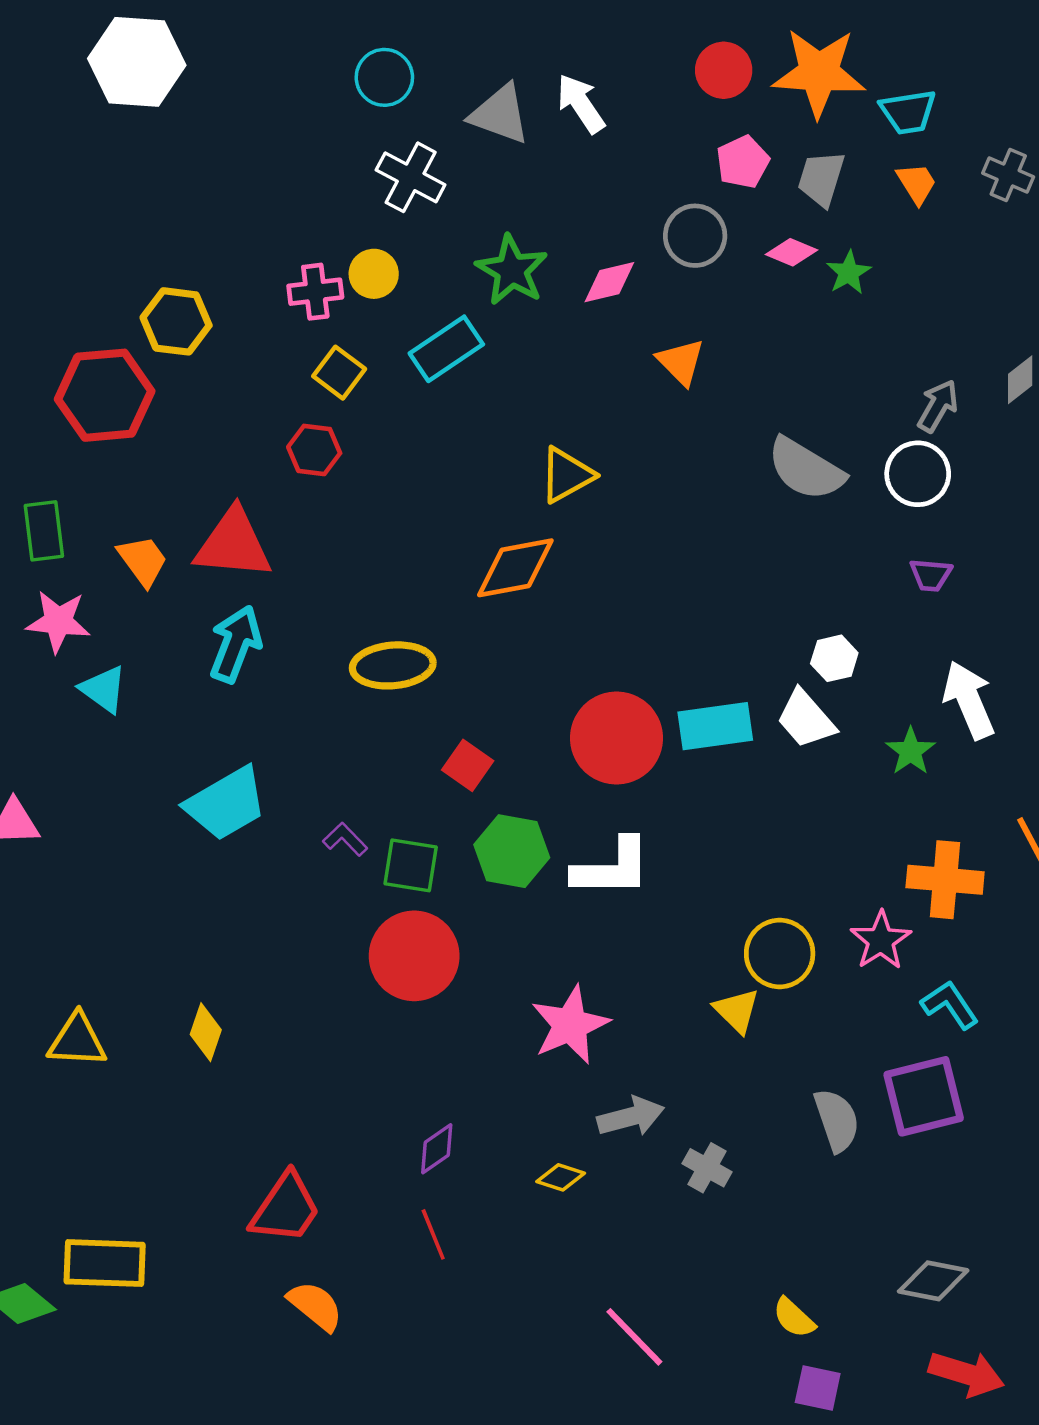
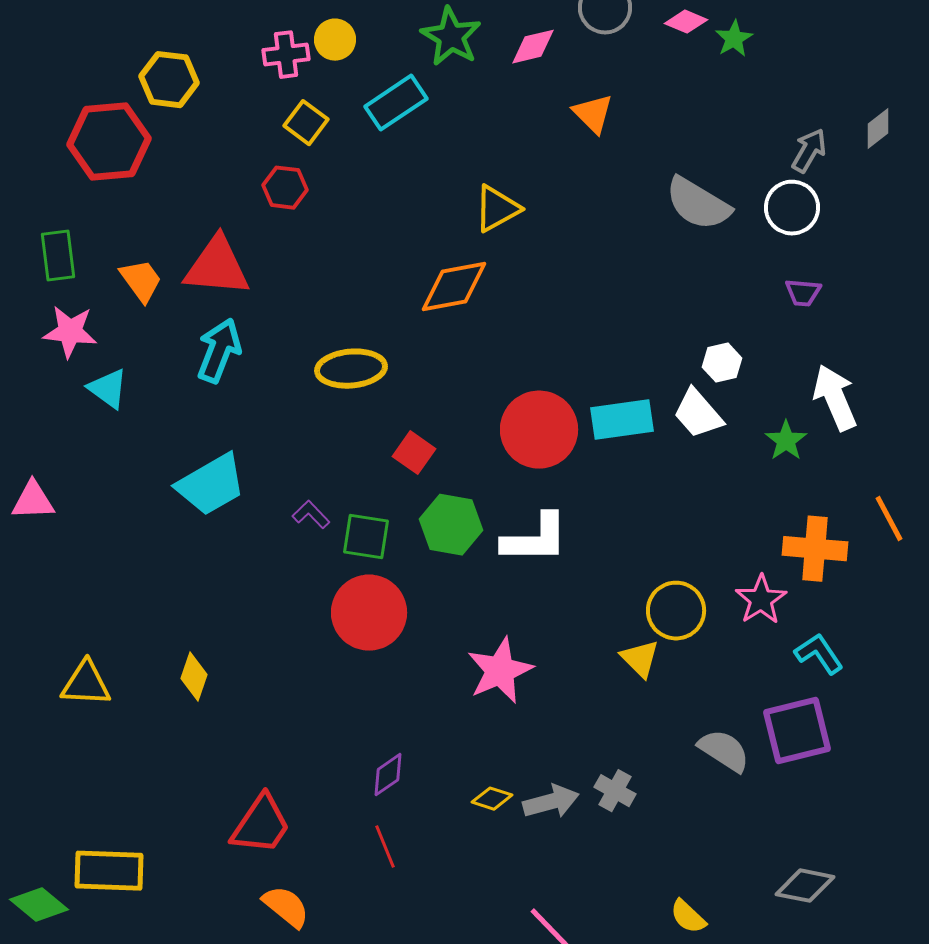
gray arrow: (631, 1117) -> (551, 802), moved
gray semicircle: (837, 1120) -> (724, 751), turned -38

